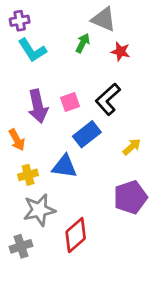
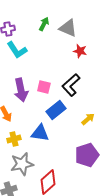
green arrow: (83, 43) -> (44, 24), moved
pink square: (70, 102) -> (44, 87), turned 32

